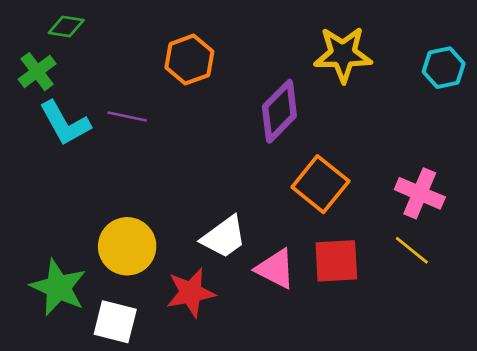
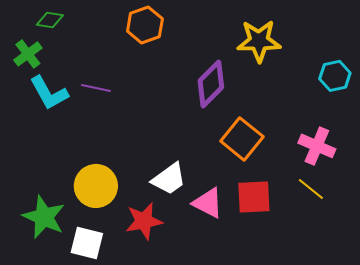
orange hexagon: (189, 60) -> (145, 25), moved
cyan hexagon: (444, 68) -> (335, 76), moved

